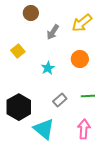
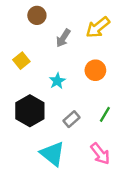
green line: (88, 96) -> (105, 114), turned -56
black hexagon: (19, 107) -> (30, 111), moved
pink arrow: (84, 129) -> (100, 154), turned 138

